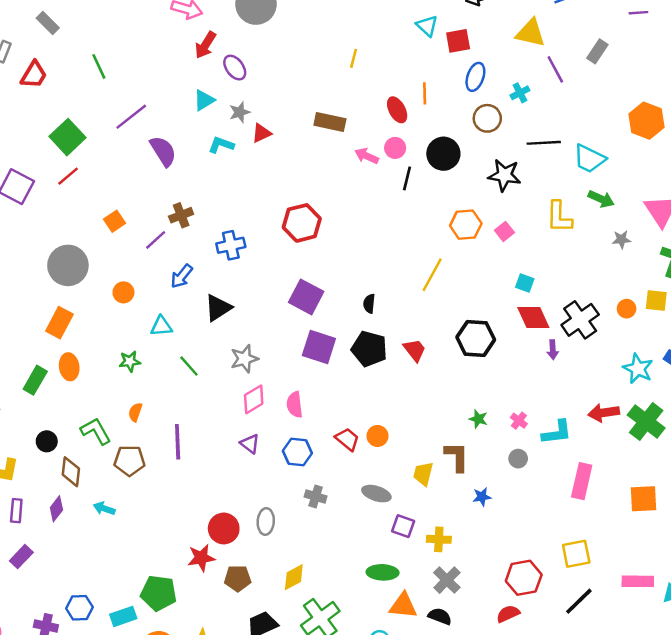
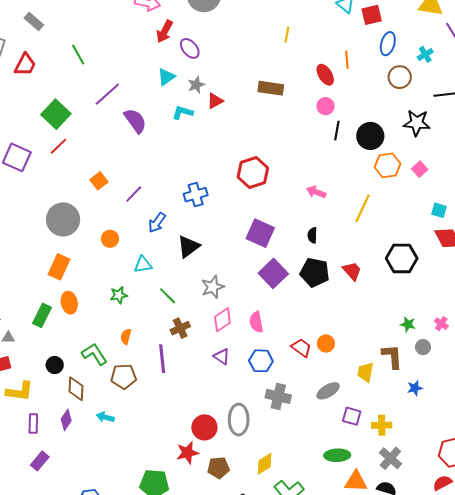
black circle: (443, 154) -> (370, 136), moved
pink arrow: (367, 156) -> (316, 192), moved
brown cross: (181, 215) -> (180, 328), moved
purple square: (319, 347) -> (273, 273), turned 32
gray circle: (518, 459) -> (423, 347), moved
gray ellipse: (376, 494) -> (328, 391), turned -45
gray cross: (316, 496) -> (278, 396), size x1.4
gray ellipse: (266, 521) -> (239, 420), size x1.4

